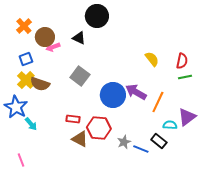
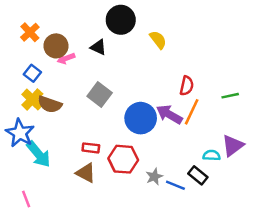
blue square: (26, 59) -> (32, 73), turned -32
yellow semicircle: (152, 59) -> (158, 40), moved
red semicircle: (182, 61) -> (187, 86), moved
orange line: (158, 102) -> (192, 112), moved
cyan arrow: (31, 124) -> (39, 154), size x1.6
brown triangle: (80, 139) -> (86, 173), moved

